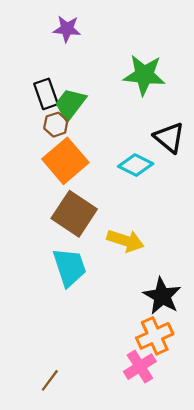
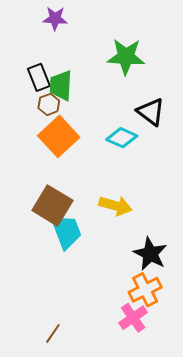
green trapezoid: (70, 104) -> (61, 85), turned -32
brown square: (74, 214) -> (52, 205), moved

